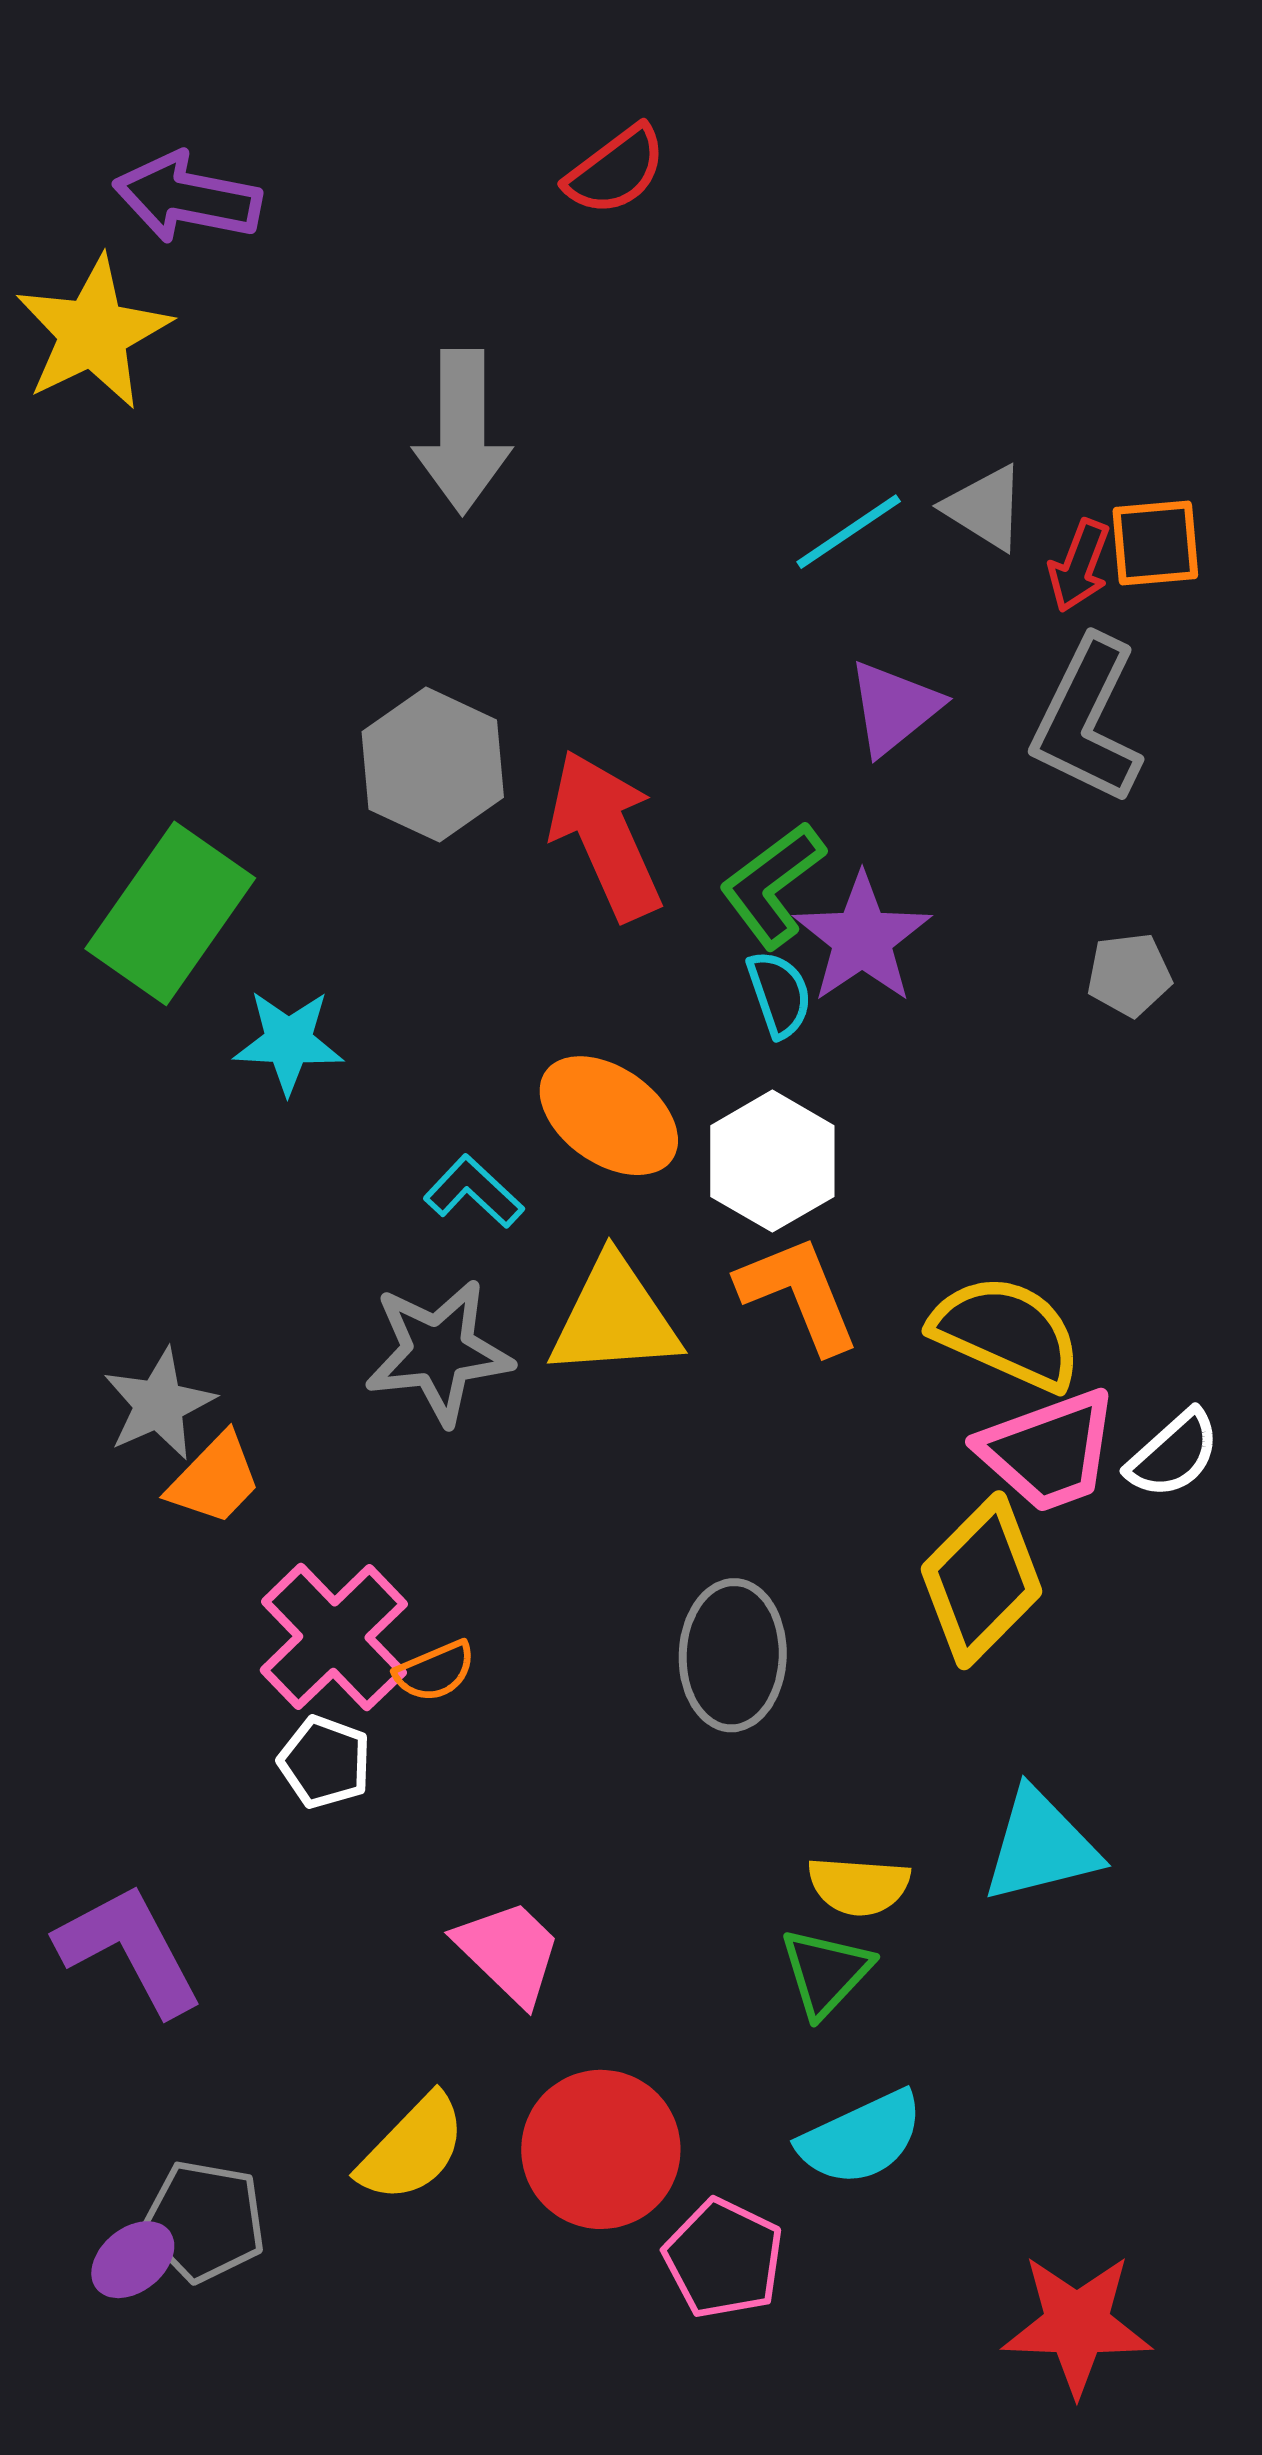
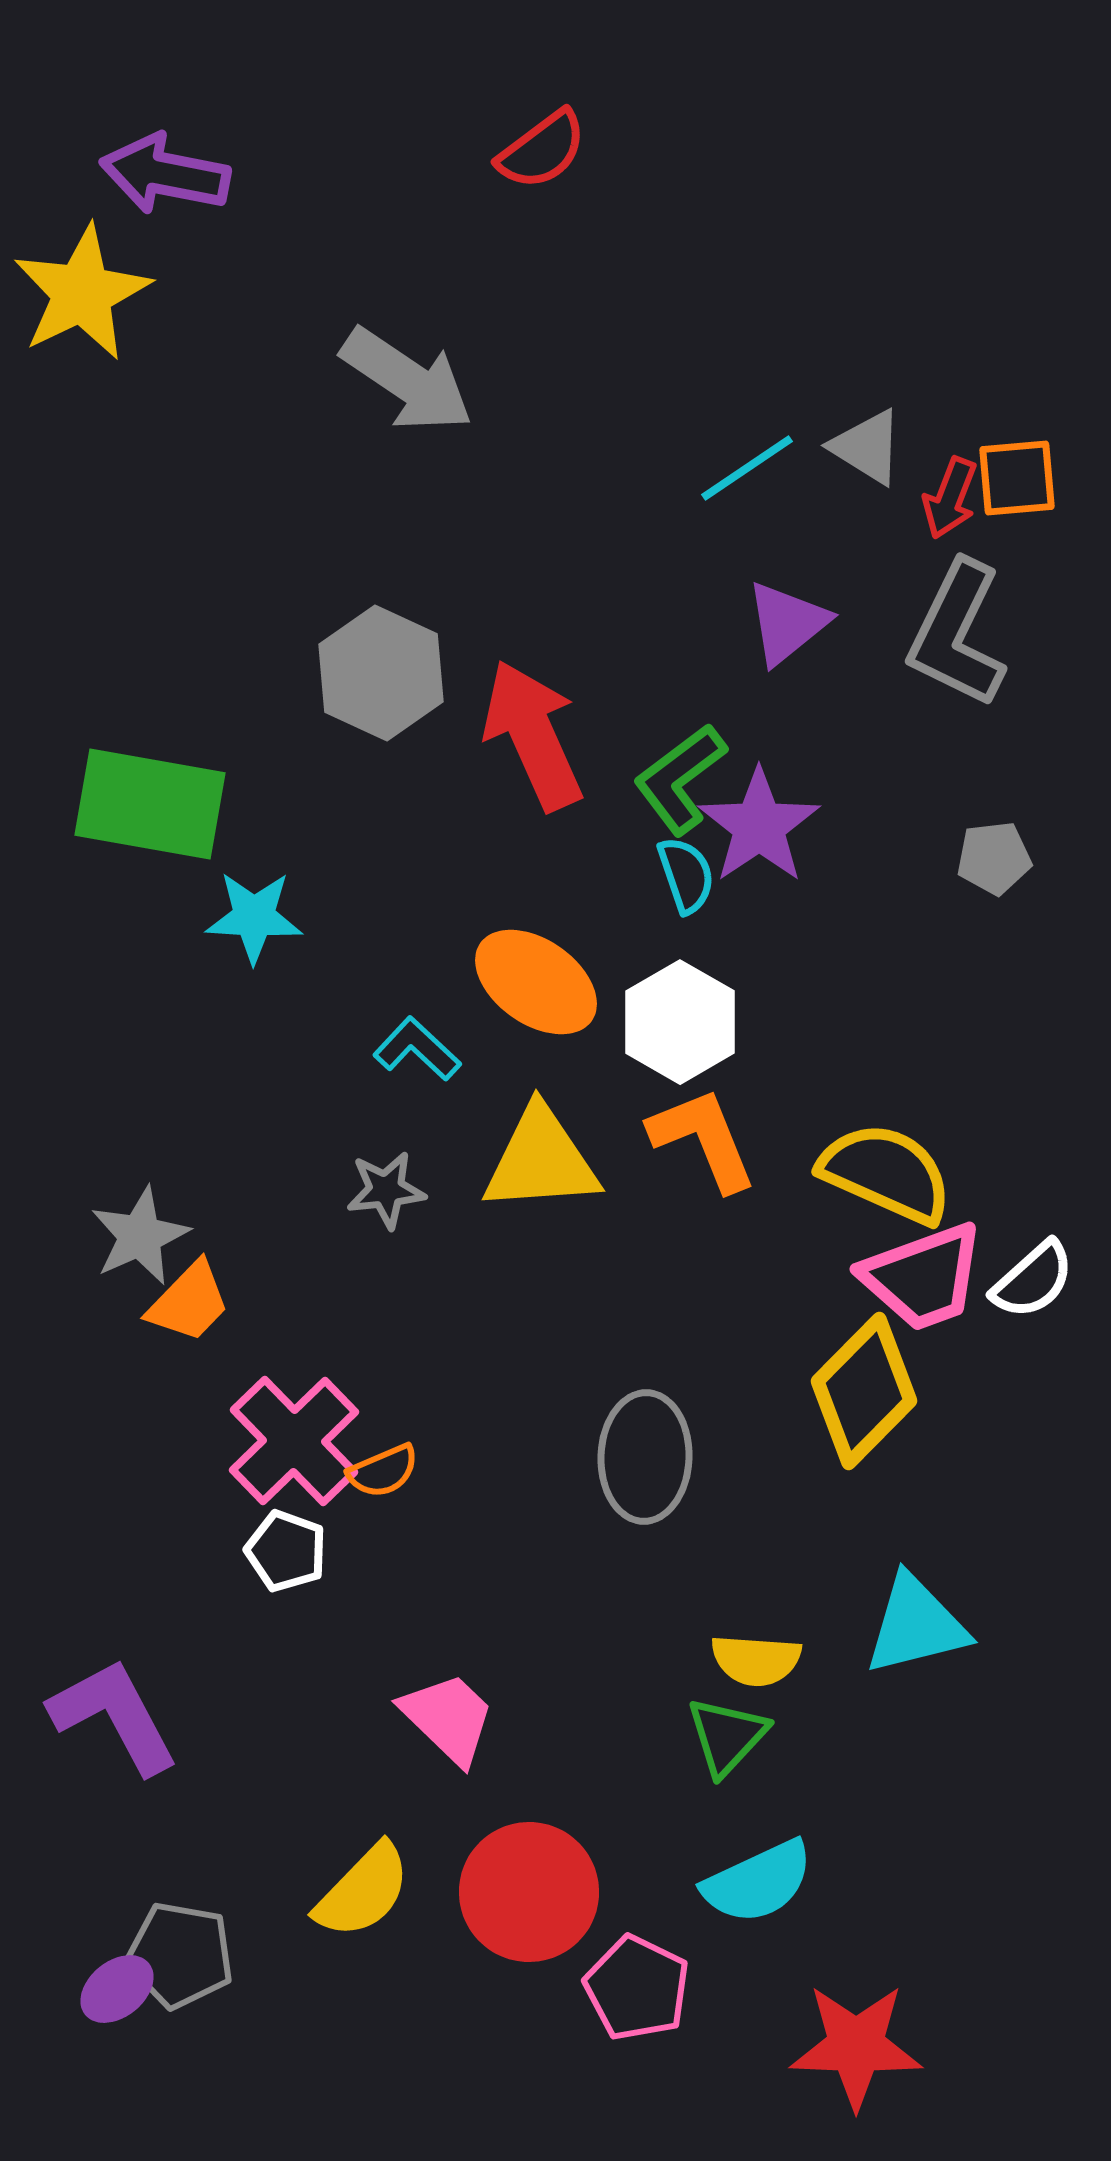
gray arrow: (462, 432) -> (407, 380), turned -56
green rectangle: (170, 913) -> (150, 804), turned 65
gray star: (438, 1352) -> (386, 1190), size x0.6
red star: (1077, 2324) -> (856, 2046), moved

